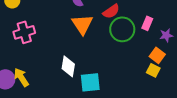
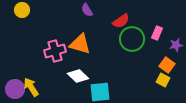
orange triangle: (82, 24) -> (80, 44), moved, turned -40
pink cross: (24, 32) -> (55, 51), moved
white diamond: (68, 66) -> (78, 76), turned -55

